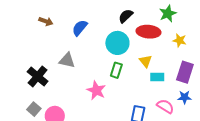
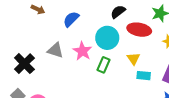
pink star: (96, 90) -> (82, 51), moved

